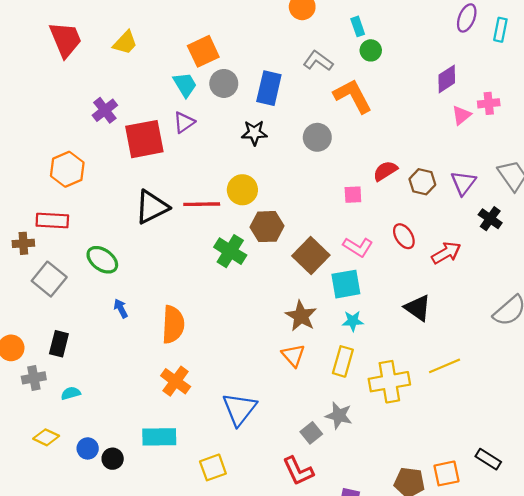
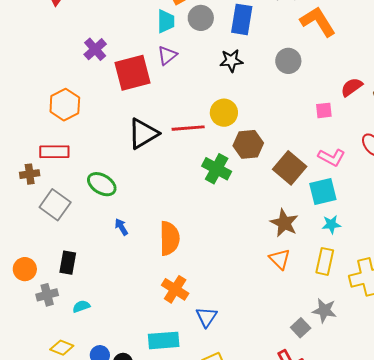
cyan trapezoid: (185, 85) -> (166, 21), turned 35
blue triangle: (239, 409) -> (206, 317), moved, size x0.7

